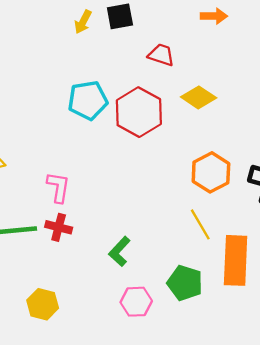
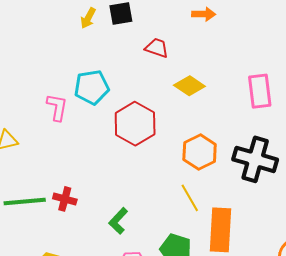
red hexagon: (139, 112) -> (135, 124), moved
pink L-shape: (58, 187) -> (57, 107), moved

